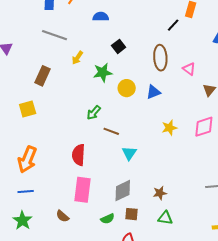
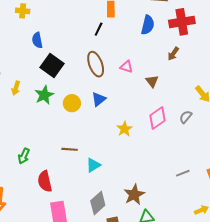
blue semicircle: (101, 17) -> (37, 40), moved, turned -84
black square: (119, 46) -> (52, 65), size x1.6
green arrow: (94, 113) -> (24, 156), moved
cyan triangle: (129, 153) -> (93, 165), turned 42
brown star: (160, 193) -> (134, 195), size x1.5

